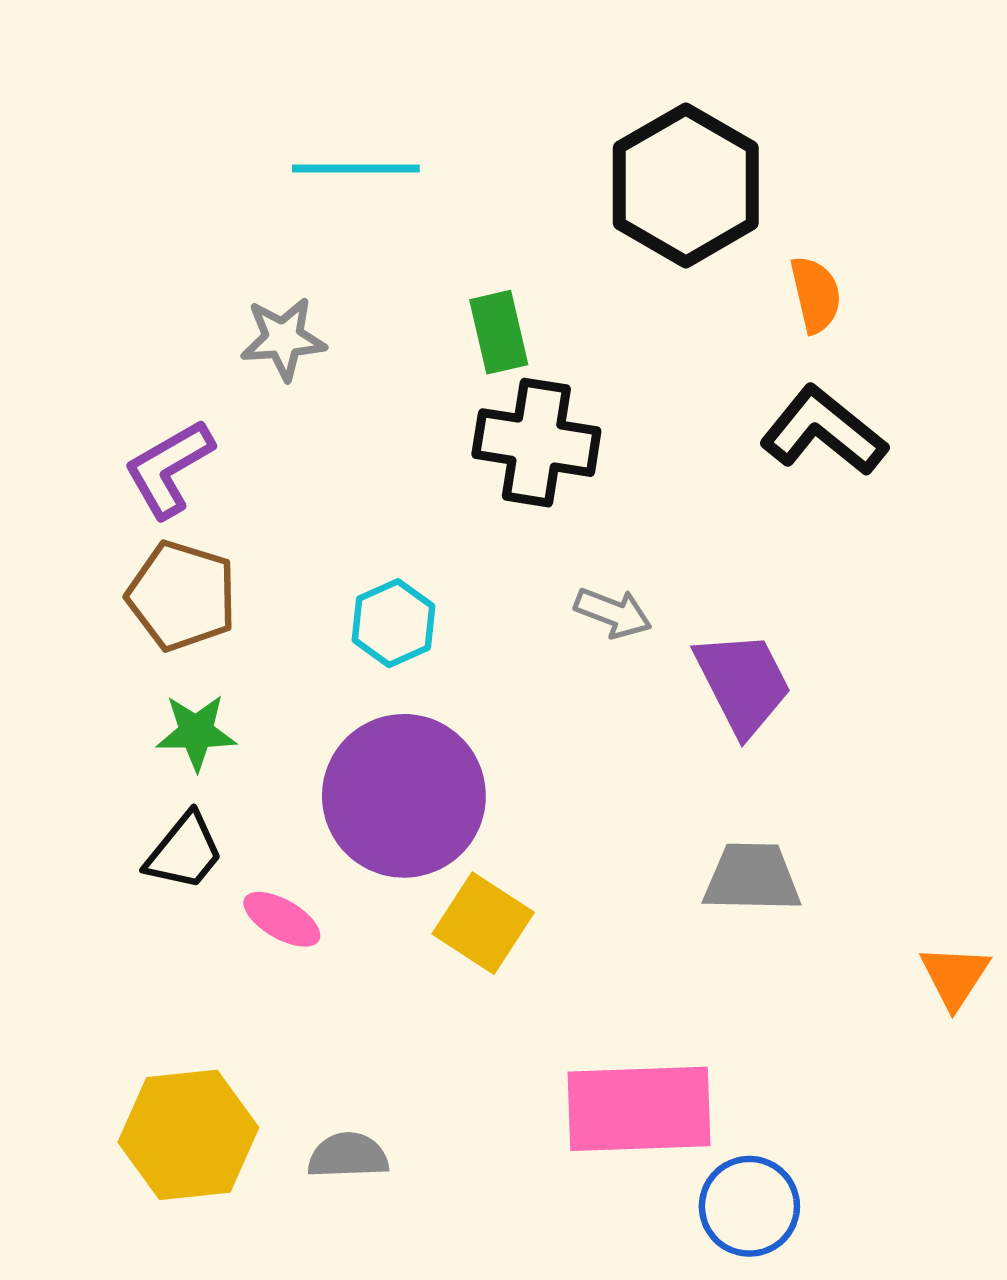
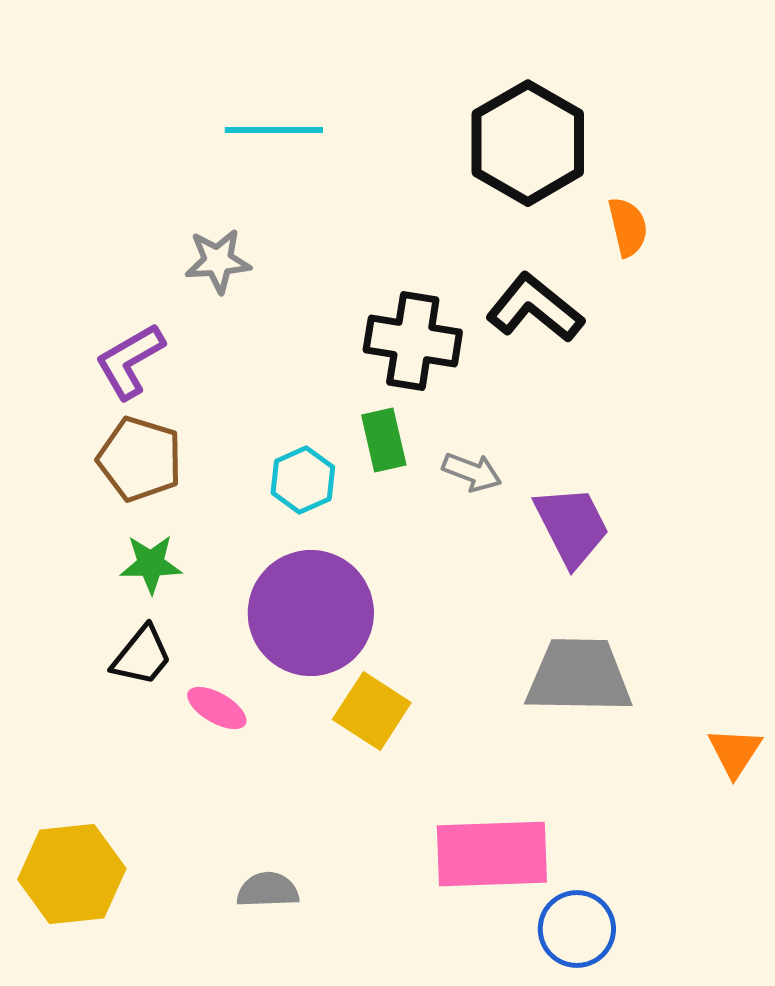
green rectangle: (499, 332) -> (384, 440), moved
black L-shape: (823, 431) -> (535, 308), moved
gray trapezoid: (752, 878) -> (579, 676), size x1.4
yellow hexagon: (188, 1135) -> (72, 874), moved

